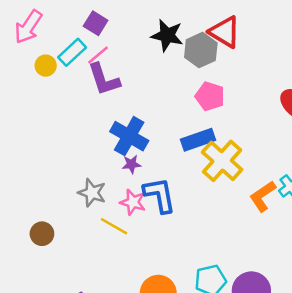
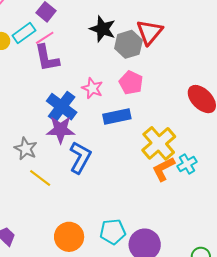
red triangle: (225, 32) -> (150, 32), turned 32
yellow cross: (222, 161) -> (159, 143), moved
purple star: (131, 164) -> (61, 130), size x1.8
blue L-shape: (160, 195) -> (80, 157), turned 32
pink star: (133, 202) -> (92, 88), moved

